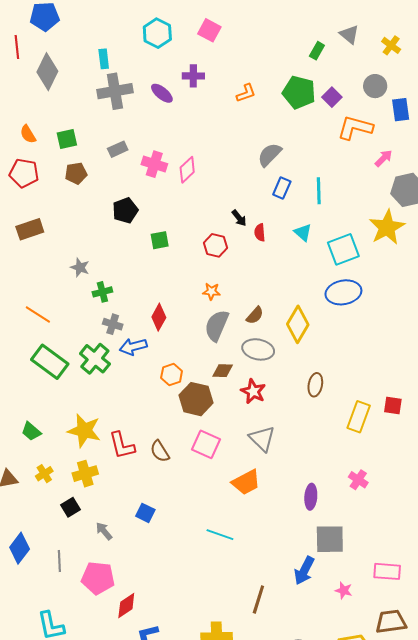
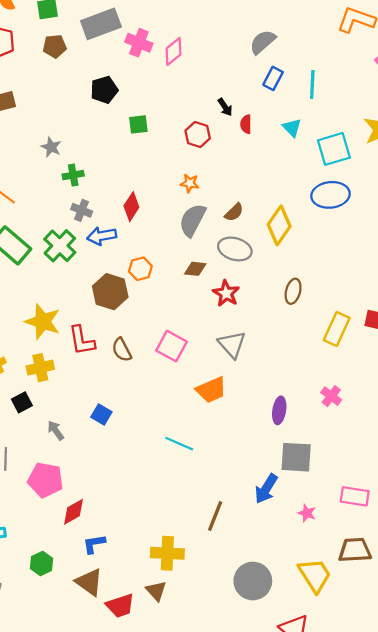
gray rectangle: (118, 149) -> (101, 24), size x1.8
brown hexagon: (196, 399) -> (110, 292), moved

